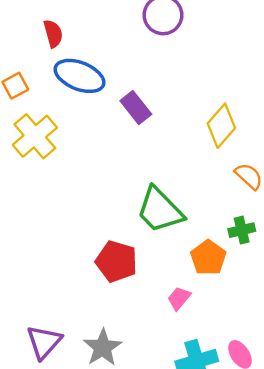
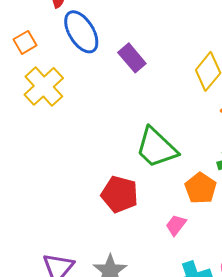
blue ellipse: (79, 76) -> (81, 32), turned 39

